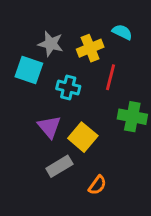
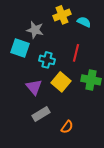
yellow cross: (90, 48) -> (62, 15), moved
yellow square: (83, 137) -> (61, 82), moved

